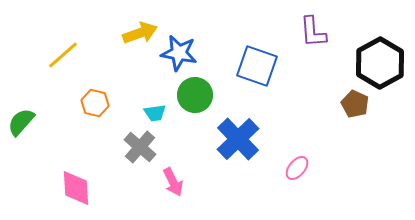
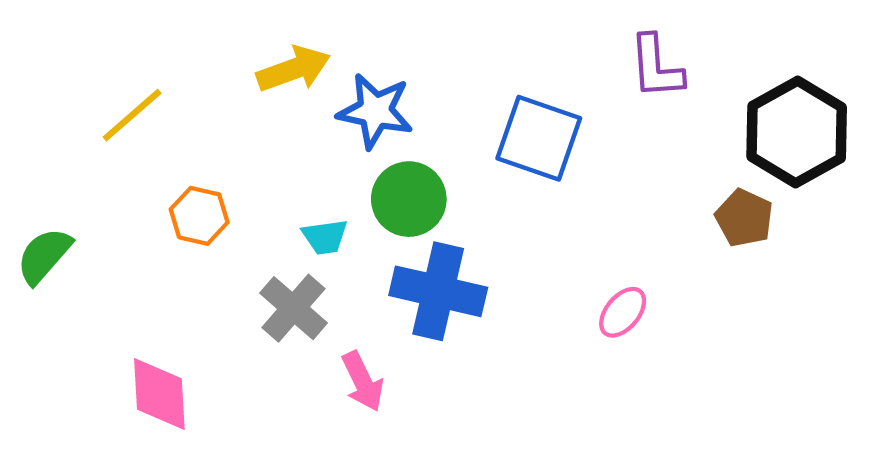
blue cross: (238, 139) -> (438, 291), moved, turned -33
pink ellipse: (297, 168) -> (623, 312), moved

